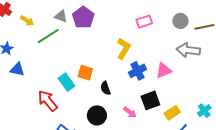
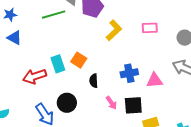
yellow L-shape: (124, 48) -> (114, 30), moved
red arrow: (48, 101) -> (35, 76), turned -85
pink arrow: (130, 112) -> (111, 103), moved
black circle: (97, 115) -> (67, 103), moved

